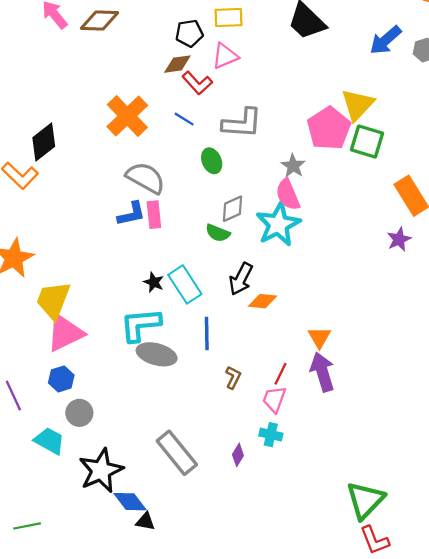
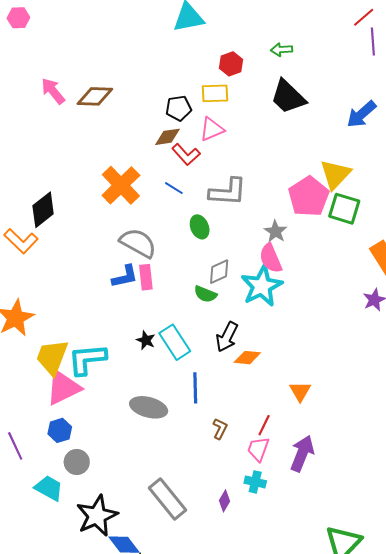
cyan L-shape: (140, 325) -> (87, 359), moved
purple arrow: (322, 372) -> (302, 453), moved, turned 39

